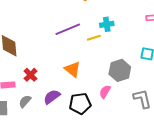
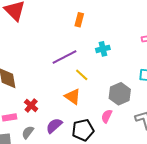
yellow line: (94, 38) -> (82, 75), moved, turned 64

